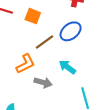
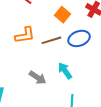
orange square: (33, 16) -> (62, 15), moved
orange L-shape: (25, 64) -> (25, 35), moved

